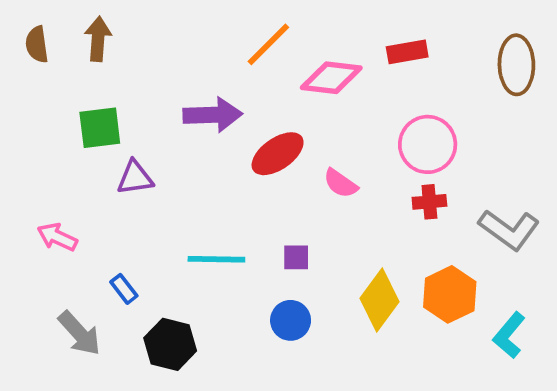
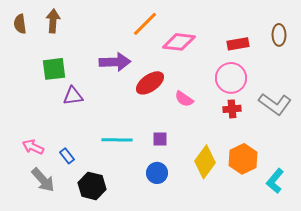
red rectangle: (407, 52) -> (238, 44), moved
brown ellipse: (516, 65) -> (279, 35), size x0.7
gray L-shape: (509, 230) -> (275, 104), moved
pink arrow: (57, 237) -> (33, 147), moved

